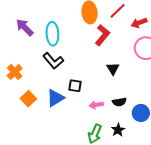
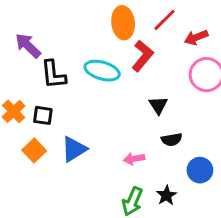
cyan ellipse: (52, 34) -> (102, 71), moved, turned -70
black L-shape: (53, 61) -> (53, 75), moved, turned 35
black square: (75, 86) -> (43, 115), moved
black semicircle: (119, 102) -> (172, 140), moved

